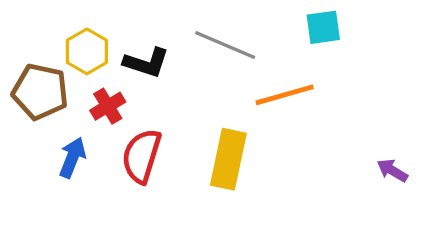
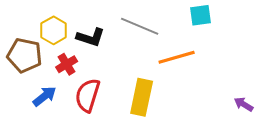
blue arrow: (72, 158) -> (45, 96), turned 30

